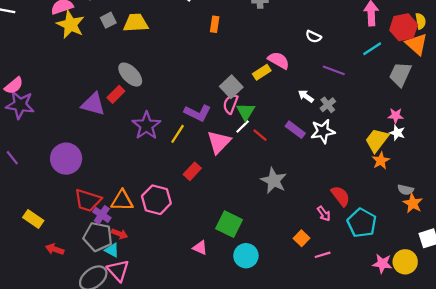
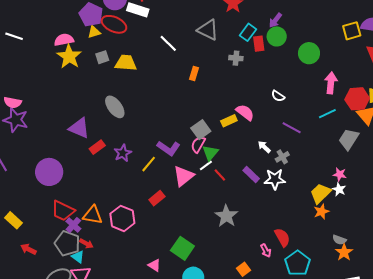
pink semicircle: (14, 86) -> (13, 102), turned 42
red rectangle: (116, 94) -> (97, 147), moved
purple star: (146, 126) -> (123, 153), size x0.7

